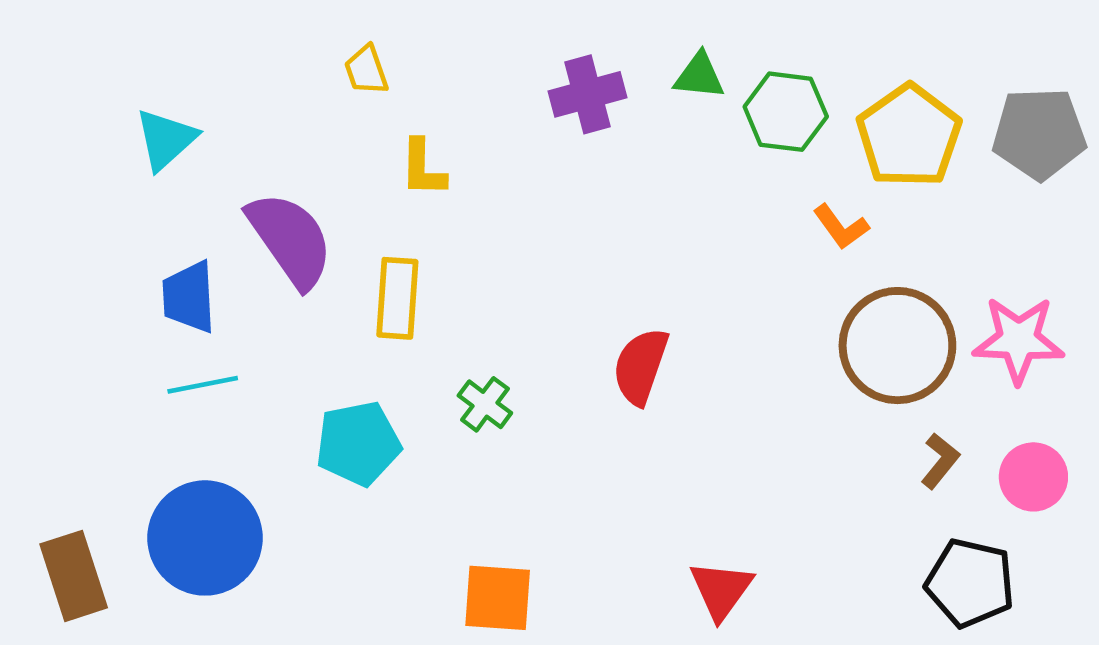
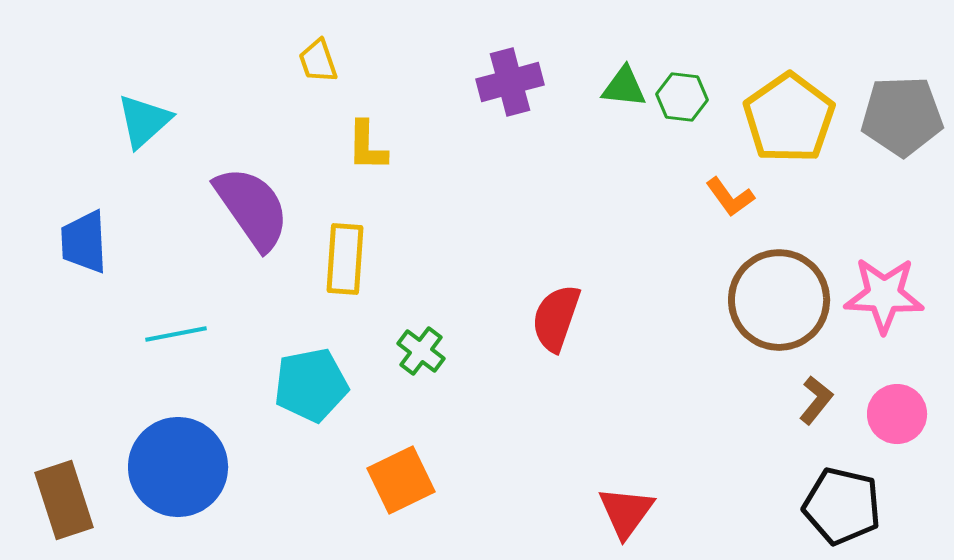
green triangle: (699, 76) -> (624, 87), moved
green hexagon: (786, 112) -> (682, 97), size x0.7
blue trapezoid: (189, 297) -> (84, 242), moved
orange square: (498, 598) -> (401, 480), moved, turned -30

